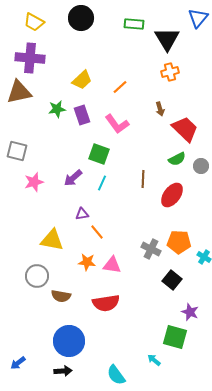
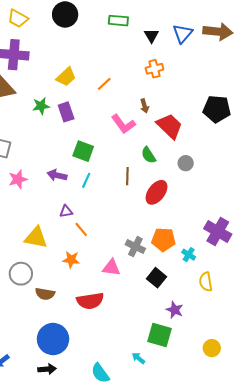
blue triangle: (198, 18) -> (183, 34), moved
black triangle: (167, 39) -> (151, 36), size x0.6
pink L-shape: (117, 124) -> (123, 124), moved
green semicircle: (177, 159) -> (148, 155), moved, turned 84
purple arrow: (73, 178) -> (57, 175), turned 54
pink triangle: (112, 265) -> (111, 268), moved

